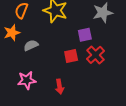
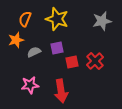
purple square: (85, 35) -> (57, 48), moved
red arrow: (59, 87) -> (61, 91), size x1.6

